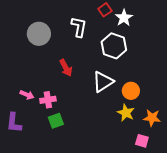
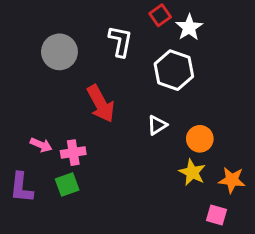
red arrow: (66, 68) -> (101, 104), size x1.4
white triangle: (103, 82) -> (157, 125), size x0.6
green square: (56, 121) -> (67, 185), moved

